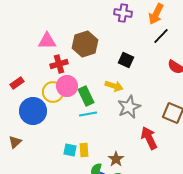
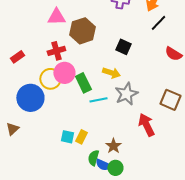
pink triangle: (47, 41) -> (56, 17), moved
red rectangle: (17, 83) -> (17, 57), moved
cyan line: (88, 114) -> (98, 100), moved
yellow rectangle: (84, 150) -> (81, 137), turned 32

